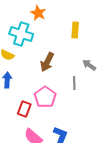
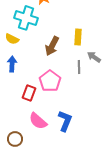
yellow rectangle: (75, 30) -> (78, 37), moved
gray arrow: (89, 65) -> (94, 57), moved

